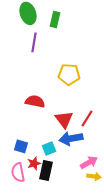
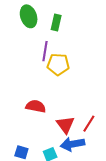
purple line: (34, 42) -> (45, 51), moved
yellow pentagon: (69, 74) -> (58, 64), moved

